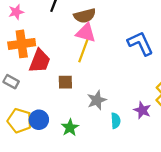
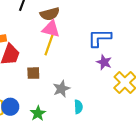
blue L-shape: (140, 43) -> (99, 38), turned -65
purple star: (142, 110) -> (104, 62), moved

